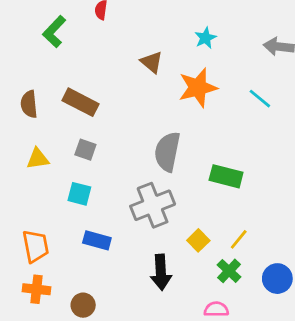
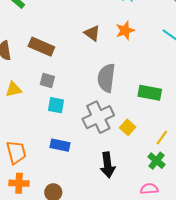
brown triangle: (152, 62) -> (92, 33), moved
orange star: (198, 88) -> (125, 30), size x0.7
cyan square: (79, 194) -> (56, 105), moved
yellow square: (198, 240) -> (128, 127), moved

